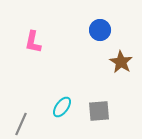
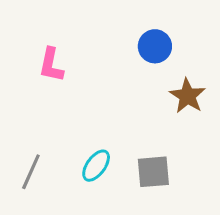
gray line: (21, 124) -> (31, 172), moved

